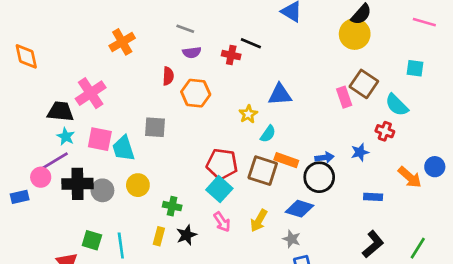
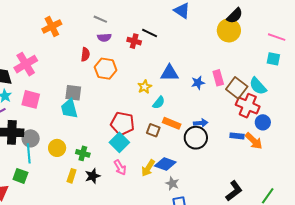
pink line: (424, 22) -> (277, 37), moved
brown square: (364, 84) -> (237, 88), moved
red cross: (385, 131) -> (248, 106), size x1.6
cyan trapezoid: (123, 148) -> (69, 109), moved
blue star: (360, 152) -> (198, 83), moved
blue circle: (435, 167) -> (263, 122), moved
brown square: (263, 171) -> (153, 130), size x0.6
orange arrow: (410, 177) -> (254, 141), moved
yellow circle: (138, 185) -> (57, 148), moved
blue rectangle: (373, 197) -> (237, 136), moved
blue diamond: (299, 209) -> (165, 164), moved
cyan line: (121, 245) -> (29, 153), moved

